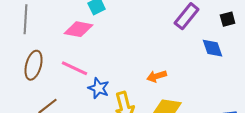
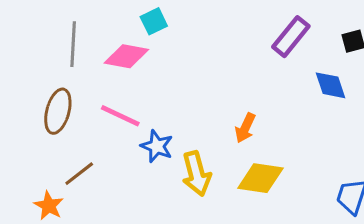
gray line: (26, 19) -> (73, 44), moved
orange arrow: (157, 76) -> (245, 128), turned -48

